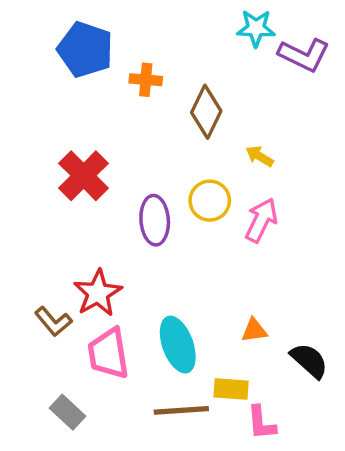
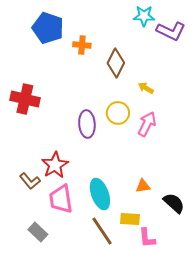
red cross: (84, 176) -> (25, 99), moved, turned -32
brown line: (181, 410) -> (102, 231), turned 60

